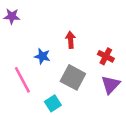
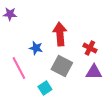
red arrow: (71, 40) -> (60, 34), size x1.6
purple triangle: (111, 85) -> (94, 72), turned 48

